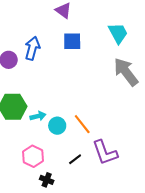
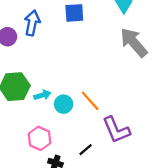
black line: (75, 159) -> (86, 150), moved

